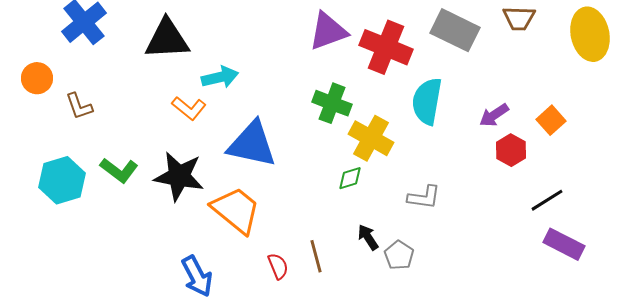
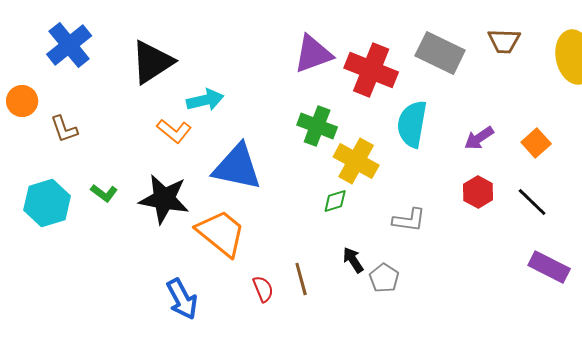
black triangle: (167, 39) -> (152, 62), turned -30
red hexagon: (511, 150) -> (478, 192), moved
green L-shape: (119, 170) -> (104, 193), size x0.7
black line: (547, 200) -> (532, 202), moved, turned 76

